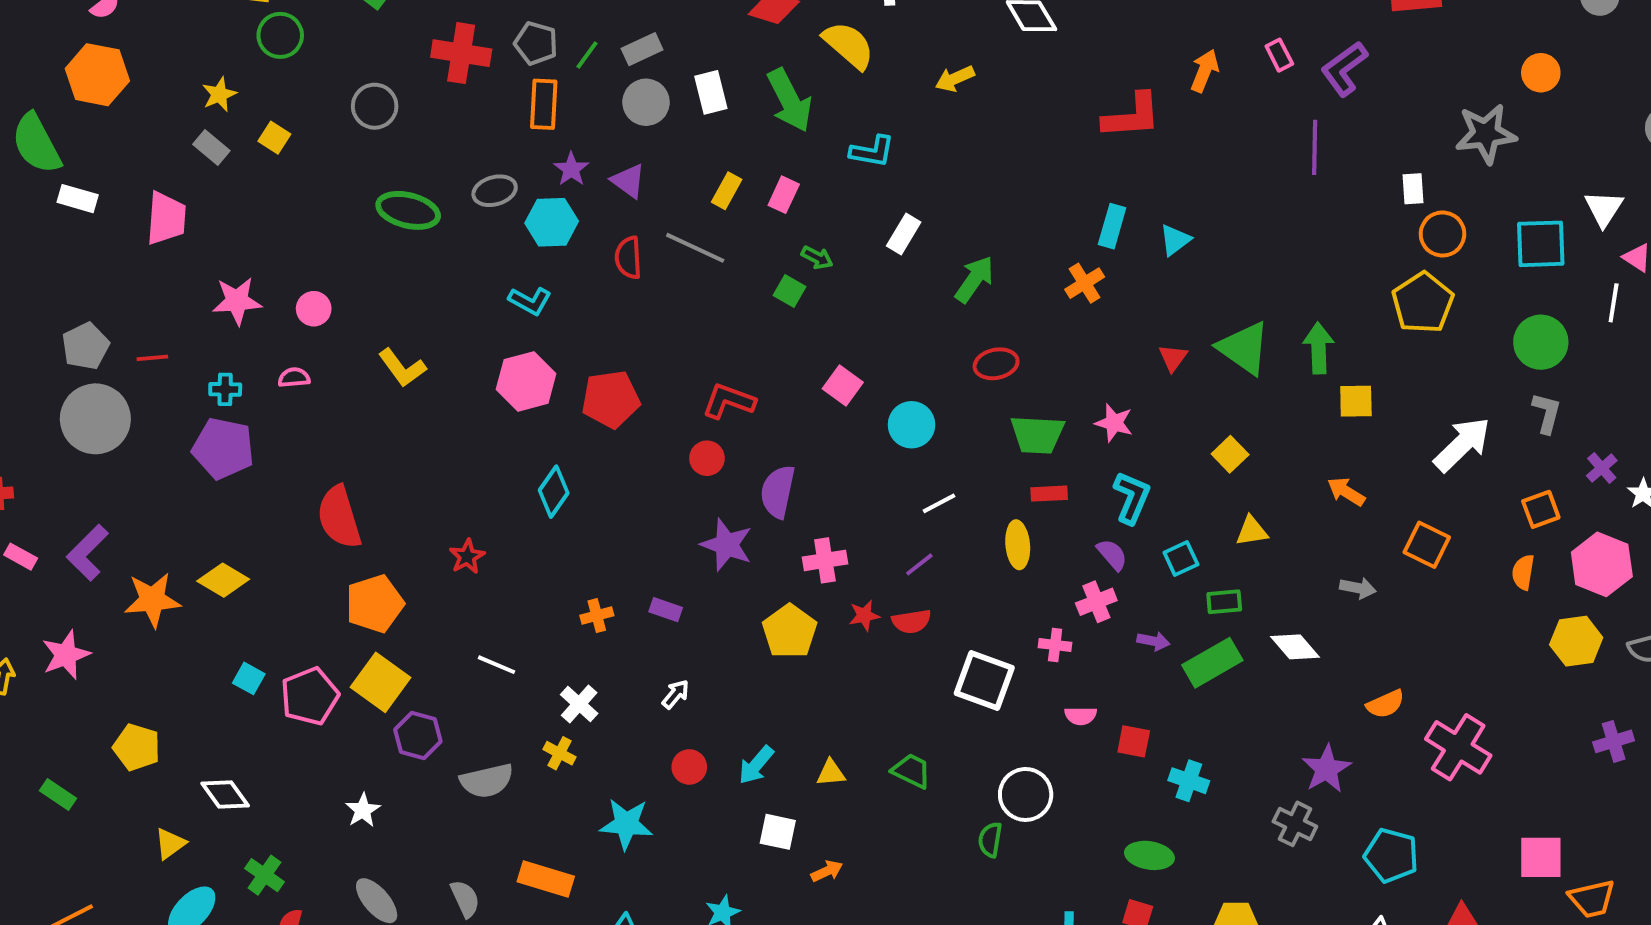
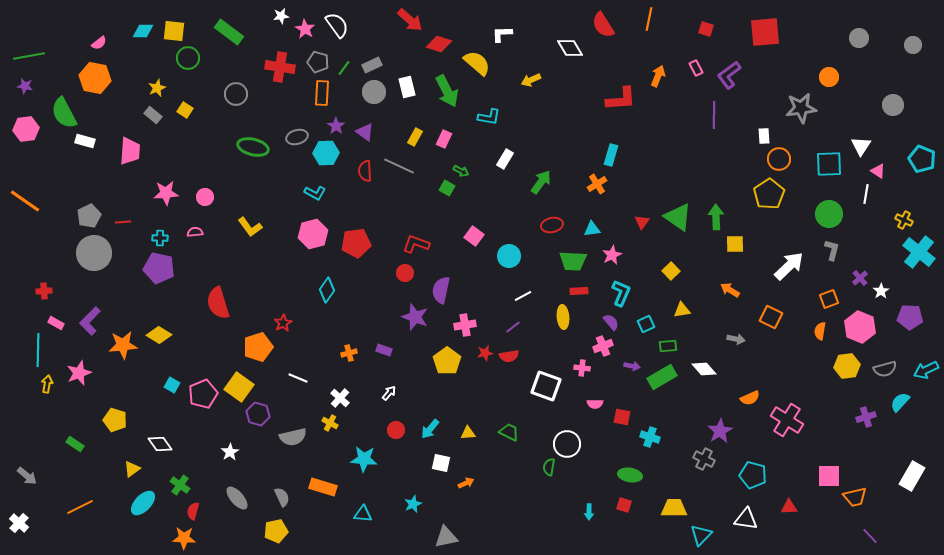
cyan triangle: (1175, 240) -> (592, 229), moved, turned 30
pink star: (1114, 423) -> (612, 255), turned 30
orange pentagon: (375, 604) -> (258, 347), moved

